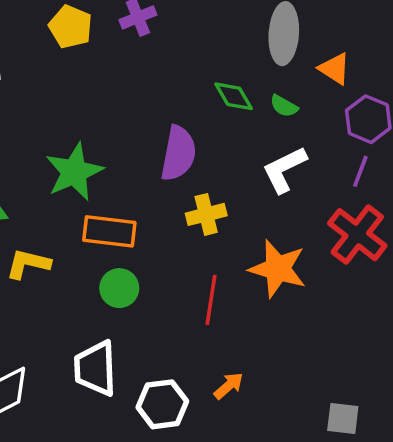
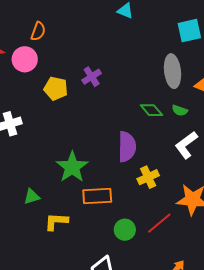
green circle: (119, 288) -> (125, 230), moved
red line: (211, 300) -> (159, 223), turned 52

